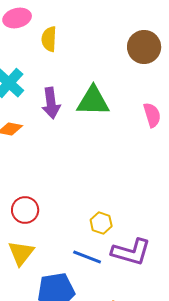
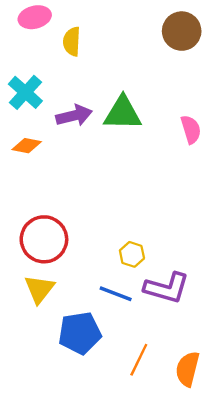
brown circle: (144, 47) -> (182, 31), moved
purple arrow: (51, 103) -> (74, 116), turned -96
red circle: (25, 210) -> (44, 239), size x1.5

